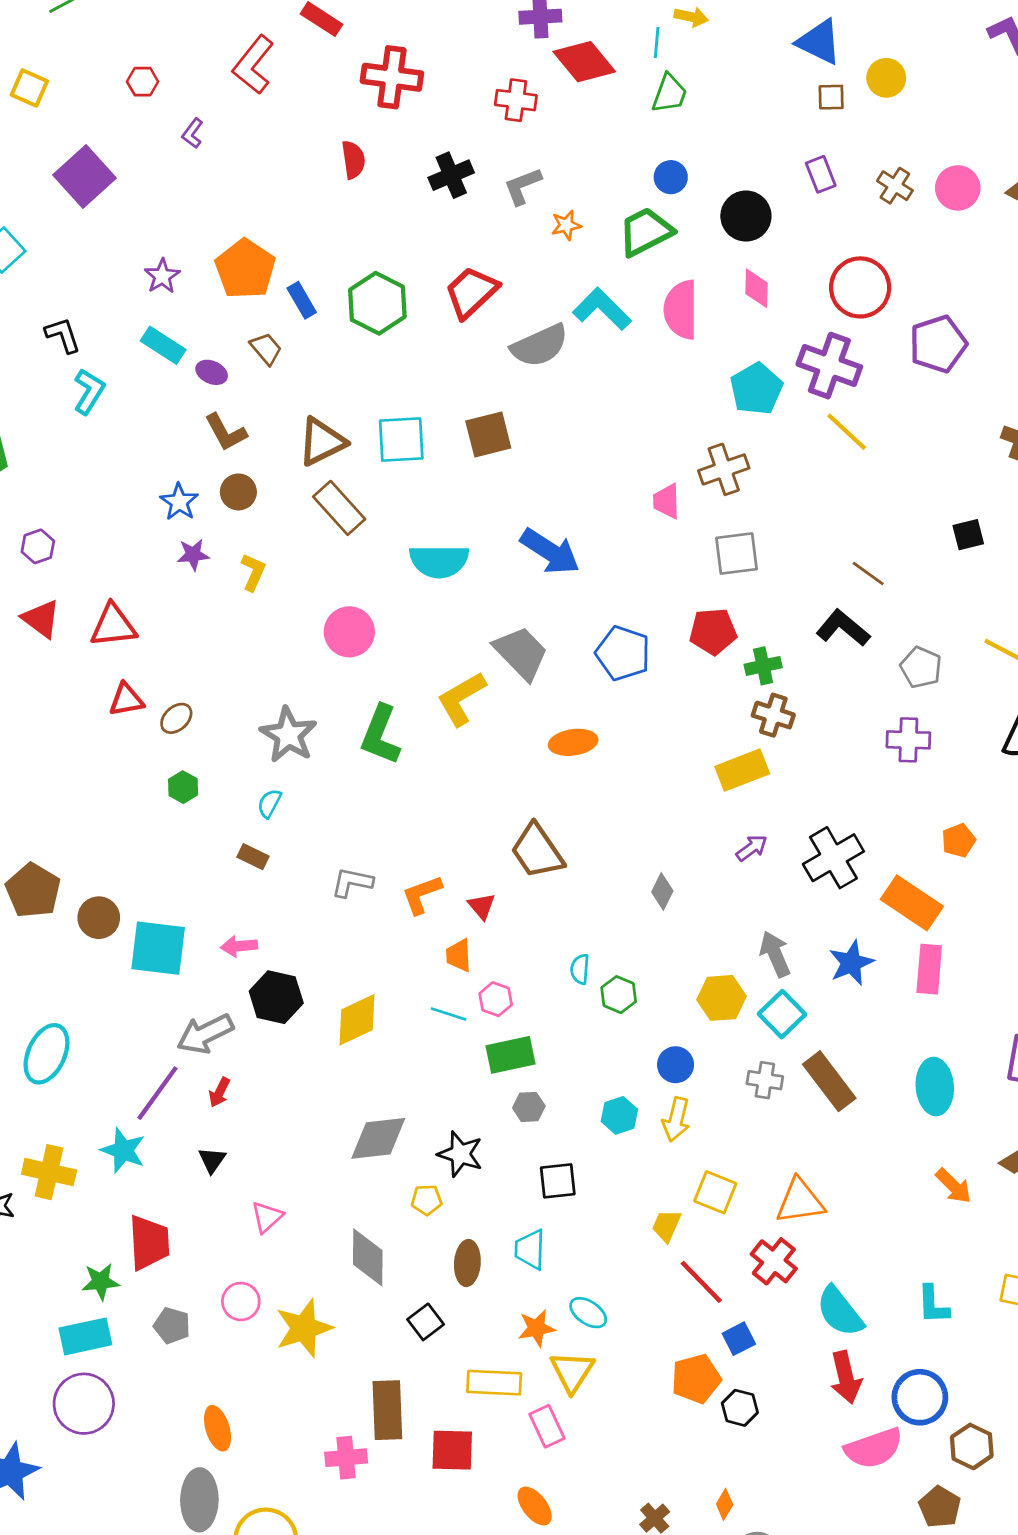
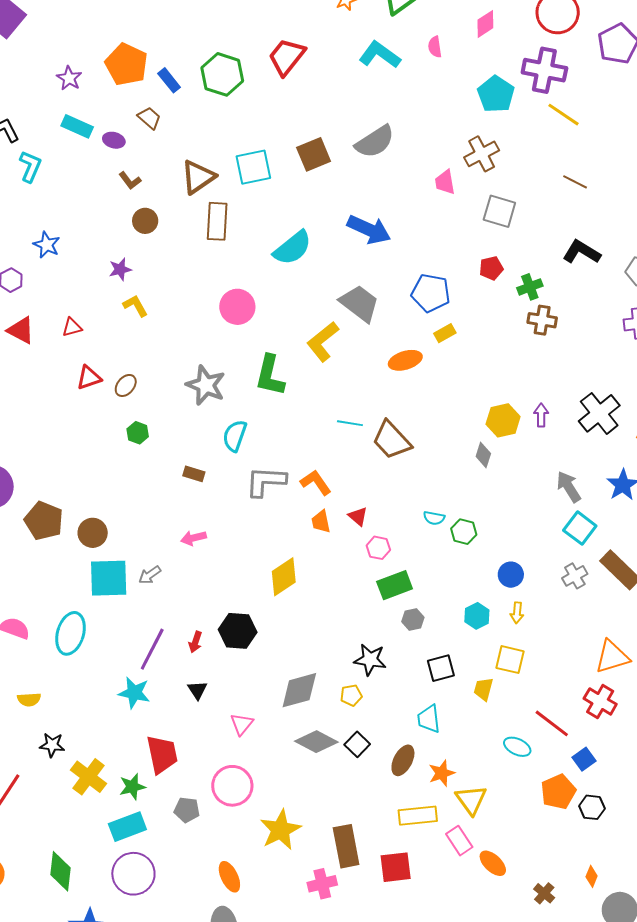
pink diamond: (756, 288) -> (485, 24), turned 64
pink semicircle: (681, 310) -> (435, 47), size x0.5
gray semicircle: (540, 346) -> (375, 142), moved
brown L-shape: (226, 432) -> (130, 181), size x0.7
blue star: (179, 502) -> (47, 245), moved
brown rectangle: (339, 508) -> (217, 221), turned 54
gray square: (737, 554) -> (499, 211), turned 32
cyan semicircle: (439, 561) -> (293, 248), turned -30
yellow L-shape: (253, 572) -> (135, 306), moved, turned -44
brown line: (868, 573) -> (575, 182), moved
red triangle: (113, 626) -> (72, 327), size x0.6
red pentagon: (713, 631) -> (491, 268), size x0.7
yellow rectangle: (742, 770) -> (445, 333), moved, size x0.6
cyan semicircle: (269, 803) -> (235, 436), moved, size x1.5
purple arrow: (752, 848) -> (541, 415), turned -45
gray L-shape: (352, 882) -> (266, 481), size x1.4
orange L-shape: (422, 894) -> (316, 482), turned 84
red triangle: (482, 906) -> (358, 516), moved
cyan square: (158, 948) -> (109, 578), moved
orange trapezoid: (459, 955) -> (321, 522), moved
cyan semicircle: (580, 969) -> (434, 518), turned -75
black hexagon: (276, 997) -> (238, 631), moved
yellow hexagon: (722, 998) -> (503, 420), moved
cyan line: (449, 1014) -> (350, 423), moved
gray arrow: (205, 1034) -> (150, 575), moved, size x0.6
gray cross: (765, 1080) -> (575, 576), turned -30
yellow arrow: (676, 1119) -> (517, 613), size x0.7
gray diamond: (378, 1138) -> (299, 690), moved
yellow cross: (49, 1172) -> (88, 777), moved, turned 33
yellow square: (715, 1192) -> (510, 660), moved
yellow trapezoid: (666, 1226) -> (483, 689), moved
gray diamond: (368, 1257) -> (316, 742), turned -54
brown ellipse: (467, 1263) -> (403, 760), moved, turned 32
pink circle: (241, 1301) -> (232, 786), size x1.5
cyan ellipse: (588, 1313) -> (517, 747), moved
black square: (426, 1322) -> (357, 744), moved
yellow star: (304, 1328) -> (280, 830), moved
orange ellipse: (535, 1506) -> (493, 863), moved

